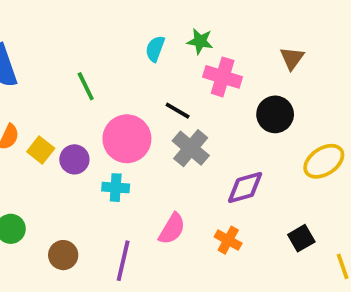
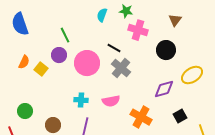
purple circle: (74, 159) -> (59, 55), moved
cyan cross: (116, 188) -> (81, 100), moved
purple diamond: (245, 188) -> (164, 89), moved
pink semicircle: (172, 229) -> (111, 101), moved, turned 48
orange cross: (228, 240) -> (141, 117), size x1.5

